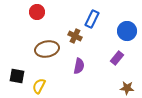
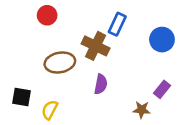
brown cross: (75, 36) -> (96, 46), size x1.5
purple rectangle: (117, 58) -> (162, 89), moved
brown star: (127, 88) -> (142, 110), moved

